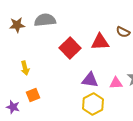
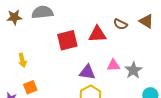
red square: (70, 48) -> (67, 40), turned 30
pink triangle: (116, 83) -> (113, 65), moved

